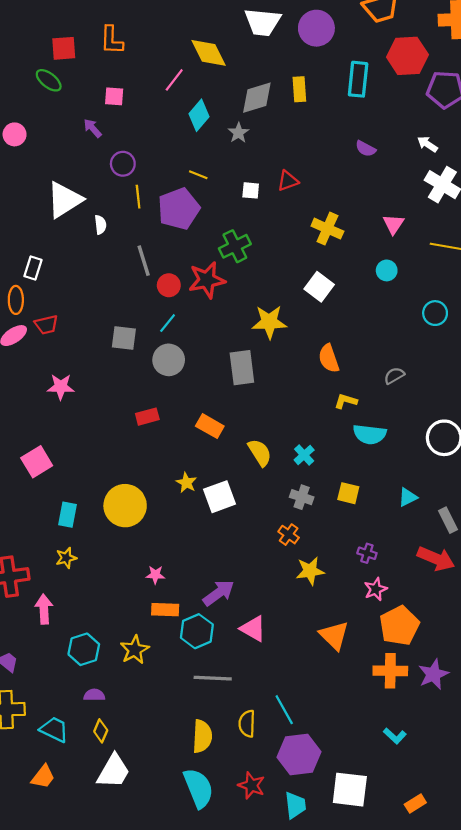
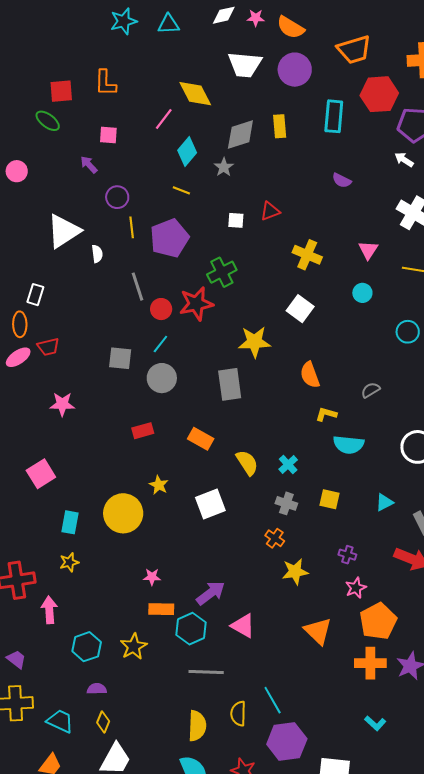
white arrow: (427, 144) -> (404, 160), moved
yellow line: (198, 175) -> (181, 190), moved
yellow star: (186, 483) -> (159, 485), moved

